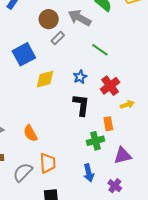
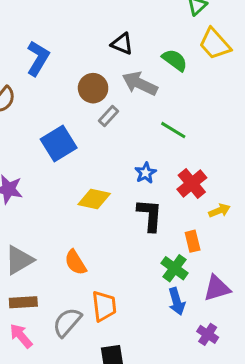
yellow diamond: (45, 79) -> (94, 199), moved, turned 30
green cross: (95, 141) -> (175, 268), turned -36
blue arrow: (89, 173) -> (177, 301), moved

